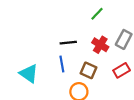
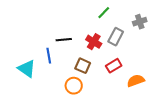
green line: (97, 14) -> (104, 13), moved
blue line: (62, 64) -> (49, 56), moved

